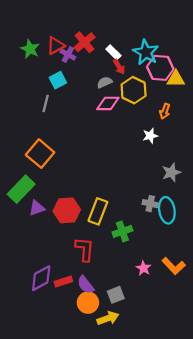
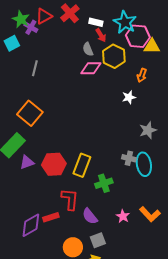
white rectangle: (113, 52) -> (96, 22), turned -32
purple cross: (68, 55) -> (31, 27), moved
cyan square: (58, 80) -> (12, 43), moved
gray semicircle: (105, 82) -> (88, 49), turned -88
red rectangle: (63, 281) -> (51, 217), moved
purple semicircle: (86, 285) -> (90, 216), moved

